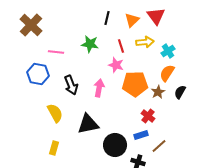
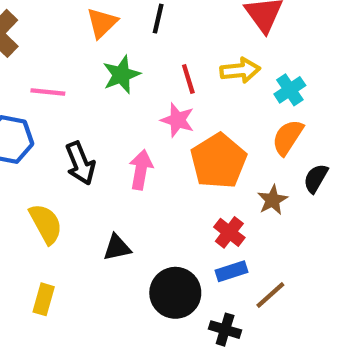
orange triangle: (132, 20) -> (102, 23), moved
green star: (90, 44) -> (121, 75), turned -30
orange pentagon: (135, 84) -> (219, 161), turned -30
brown star: (158, 92) -> (273, 200), moved
red cross: (148, 116) -> (229, 232), moved
black triangle: (88, 124) -> (117, 247), size x0.6

